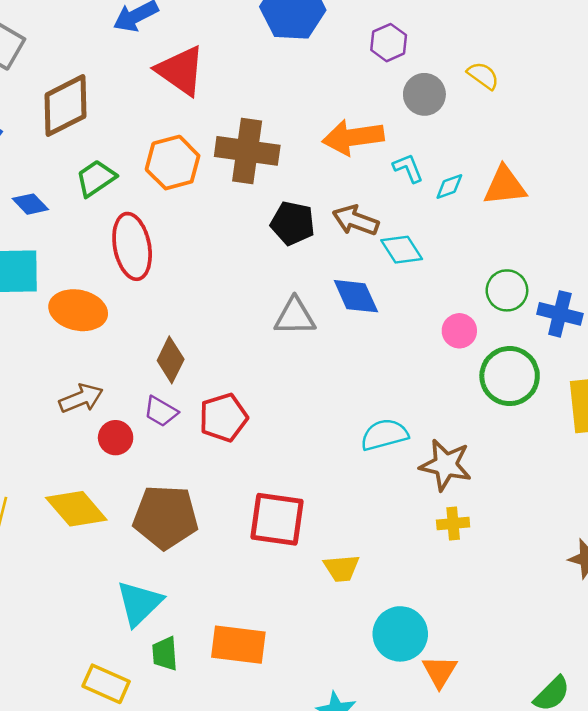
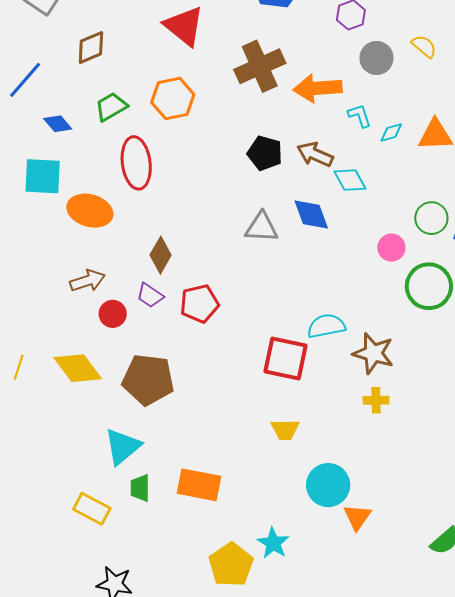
brown diamond: (65, 106) -> (91, 47), size x0.7
brown cross: (247, 151) -> (260, 66), moved, turned -36
red square: (277, 519) -> (285, 359), moved

